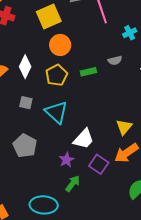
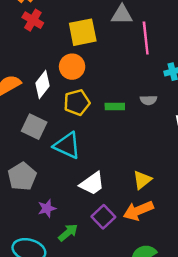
orange circle: (60, 45) -> (72, 67), moved
gray square: (26, 103) -> (34, 127), size x1.5
cyan triangle: (56, 112) -> (67, 145), turned -30
purple star: (67, 160) -> (47, 208), moved

